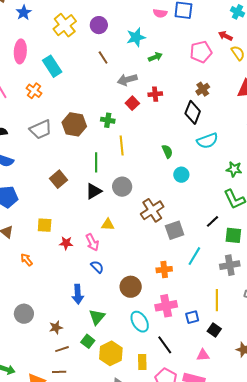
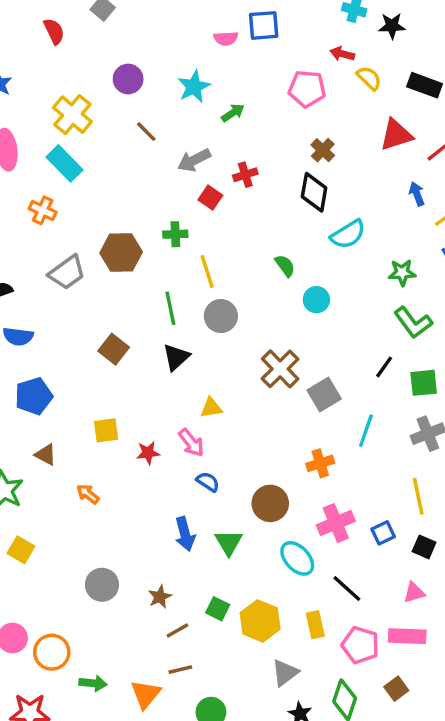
yellow cross: (65, 25) -> (72, 115), moved
pink pentagon: (201, 52) -> (307, 89), turned 30
gray circle: (122, 187) -> (221, 316), moved
green triangle: (97, 317) -> (229, 542), moved

